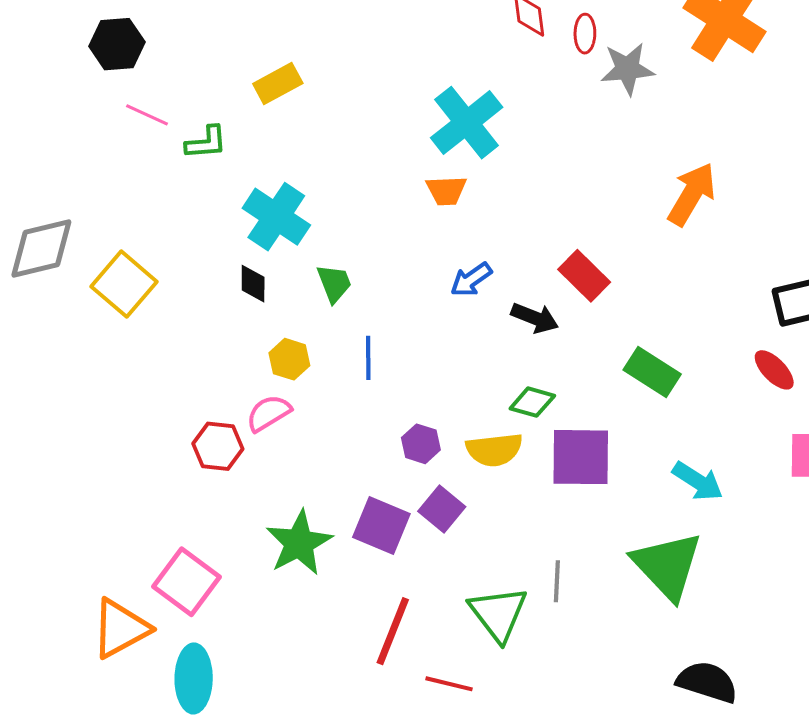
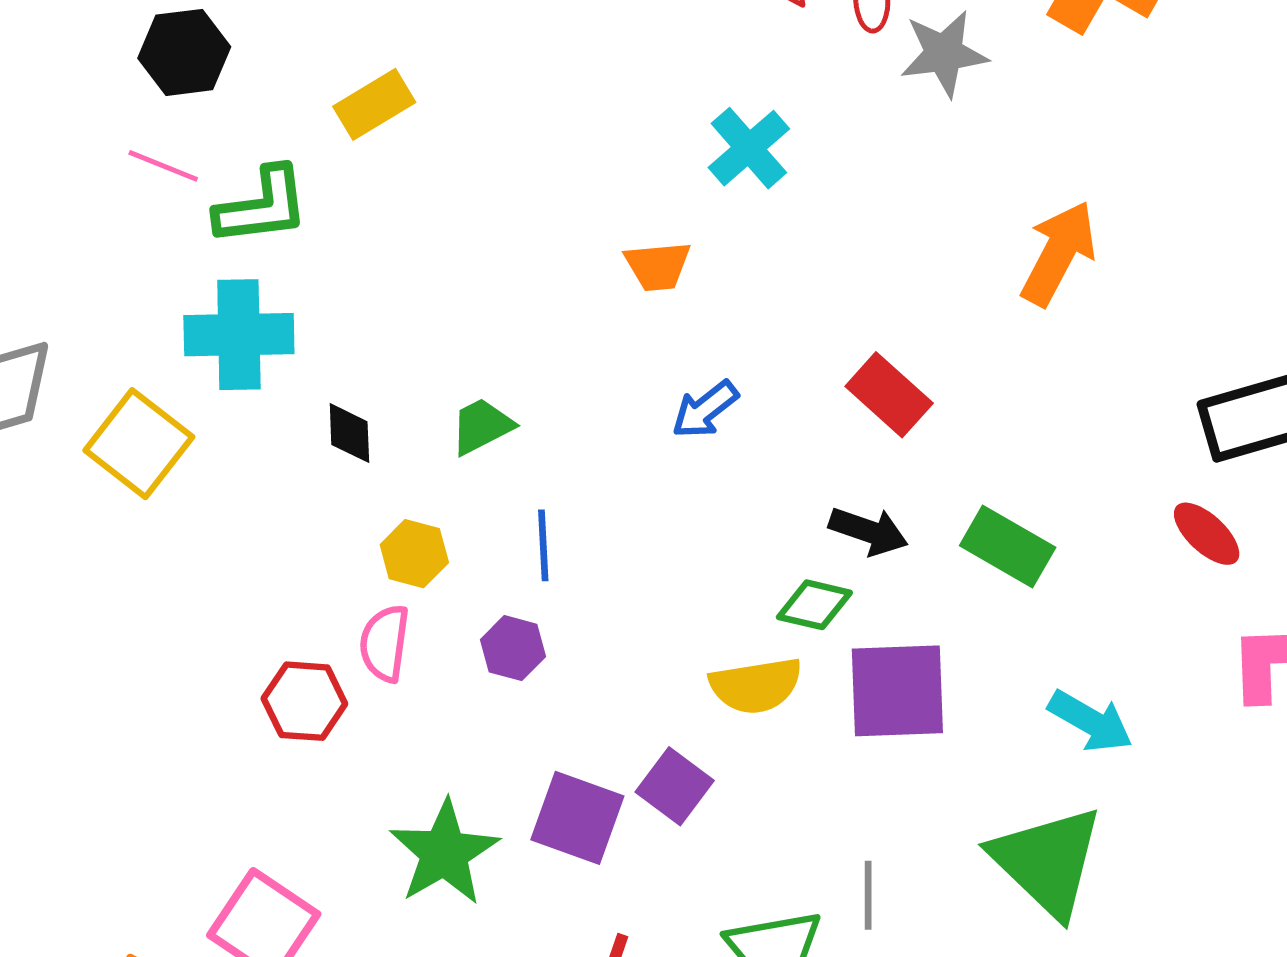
black hexagon: (117, 44) -> (184, 52), moved
cyan cross: (467, 123) -> (749, 148), moved, size x0.7
green L-shape: (206, 142) -> (262, 206), size x1.4
cyan cross: (276, 217) -> (239, 335), moved, turned -32
green trapezoid: (334, 283) -> (482, 426), turned -93
black arrow: (535, 318) -> (868, 531), moved
pink semicircle: (269, 413) -> (385, 643), turned -48
purple hexagon: (421, 444) -> (513, 648), moved

